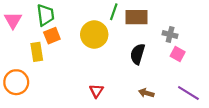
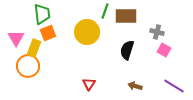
pink triangle: (13, 20) -> (16, 38), moved
yellow rectangle: (37, 52) -> (34, 48), turned 30
orange circle: (16, 82) -> (28, 66), moved

